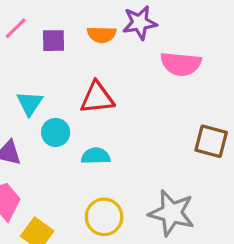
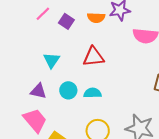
purple square: (53, 41) -> (66, 21), turned 35
cyan circle: (56, 132) -> (68, 90), moved

